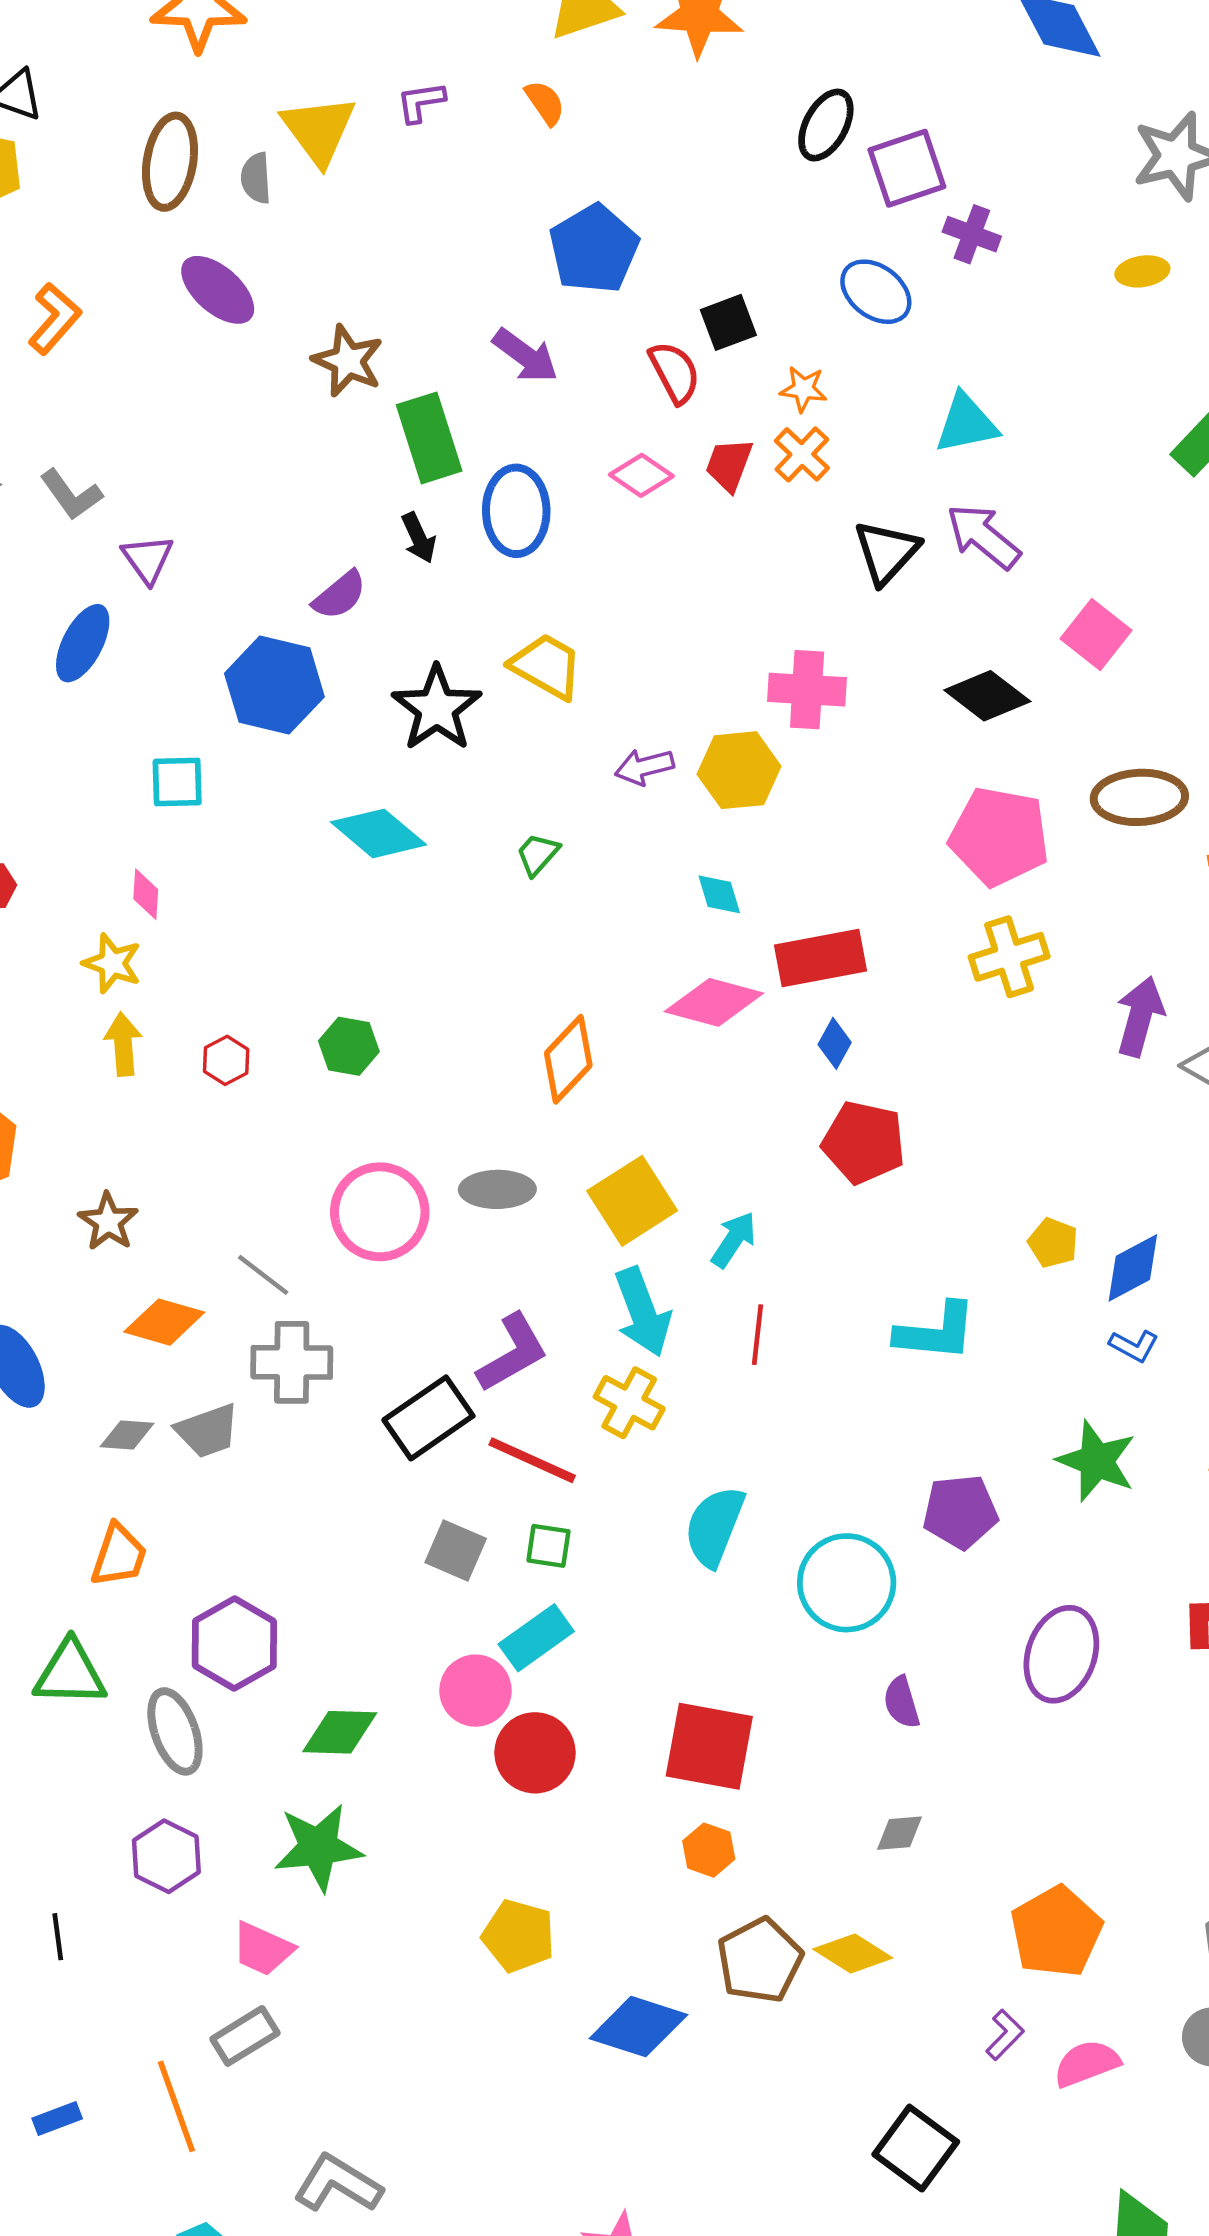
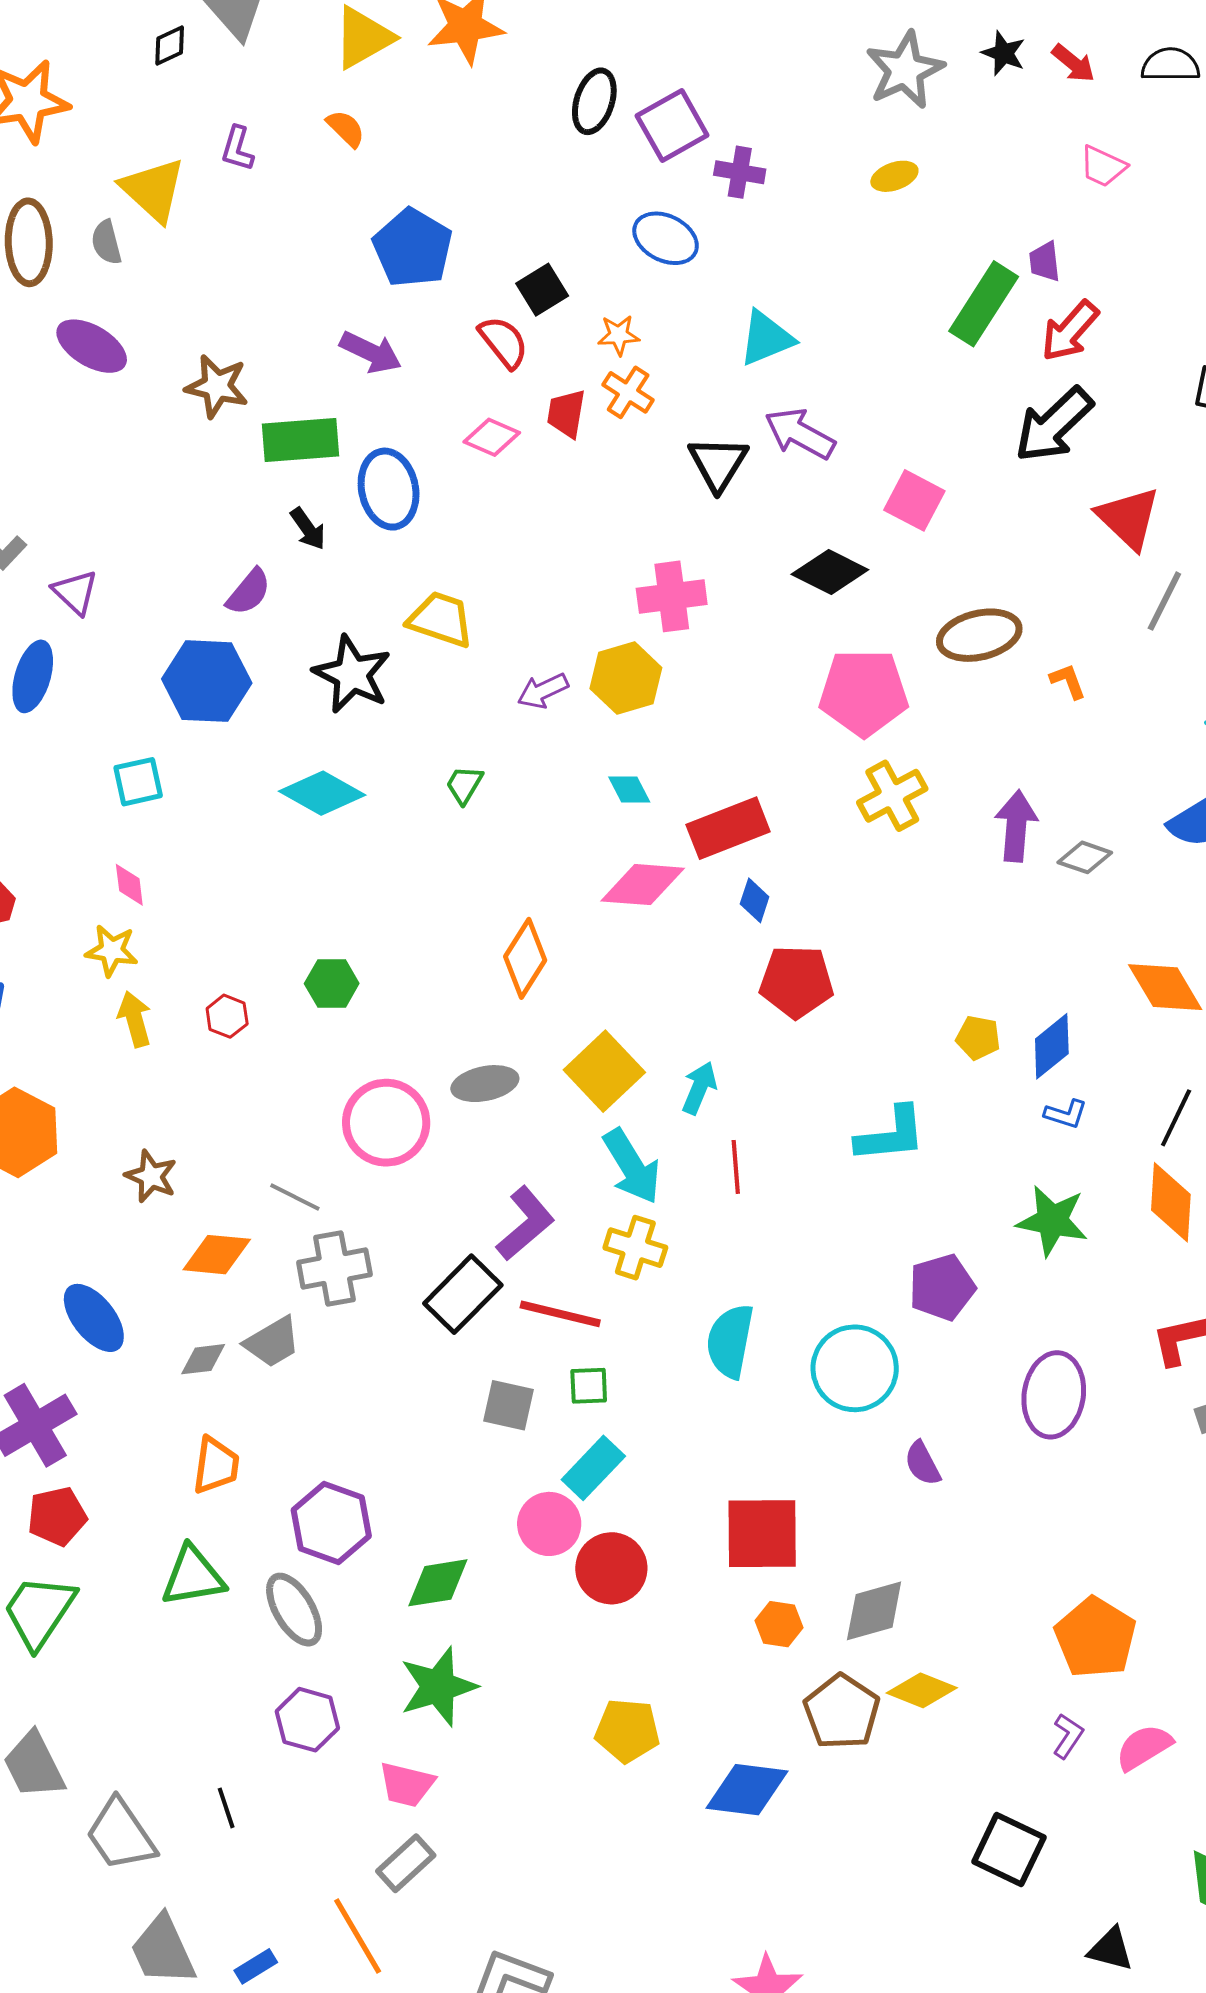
purple L-shape: (421, 102) -> (237, 149), turned -54
green rectangle: (429, 438) -> (300, 440), turned -66
gray diamond: (899, 1833) -> (874, 1611), moved, size x1.6

